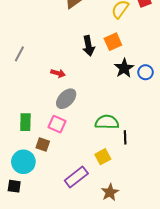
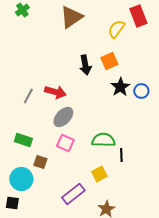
gray line: (19, 54) -> (28, 96), moved
red arrow: (58, 73) -> (55, 92), size x1.5
green rectangle: (25, 122) -> (23, 140), turned -72
pink square: (57, 124) -> (65, 143), moved

